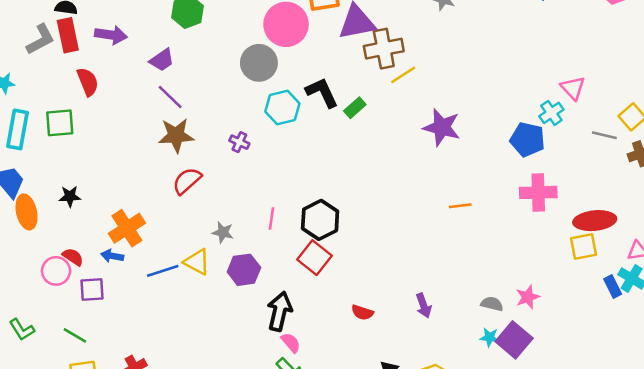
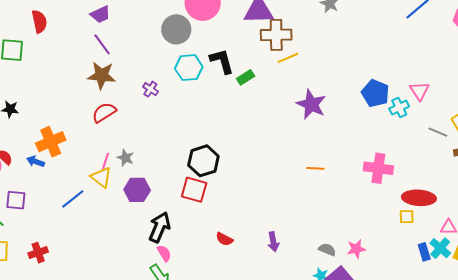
blue pentagon: (528, 139) -> (375, 93), moved
pink line: (272, 219) -> (105, 161), moved
yellow square: (583, 246) -> (407, 217), size x0.7
red square: (314, 258) -> (194, 190), turned -32
blue line: (163, 271) -> (73, 199), moved, turned -30
purple square: (92, 290) -> (16, 200), moved

